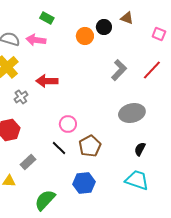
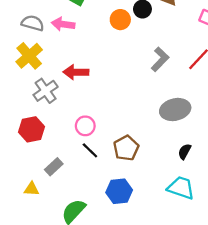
gray cross: (21, 97) -> (46, 91), size x1.5
pink circle: (68, 124) -> (85, 126), moved

